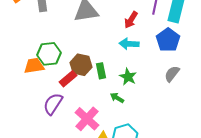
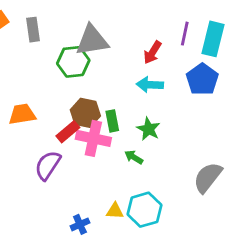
green hexagon: (49, 54) -> (73, 62), moved
gray semicircle: (172, 74) -> (208, 177), moved, size x1.4
pink cross: (87, 119) -> (93, 138), moved, turned -30

